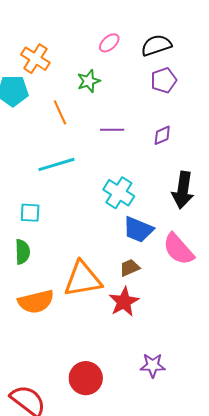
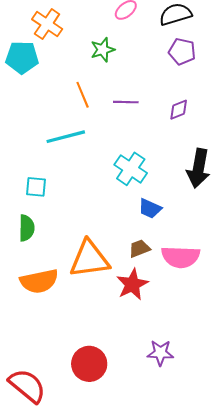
purple pentagon: (164, 80) -> (182, 51), turned 30
orange line: (60, 112) -> (83, 95), moved
blue trapezoid: (138, 230) -> (150, 209), size x0.7
pink semicircle: (178, 249) -> (181, 257), moved, turned -48

